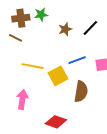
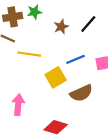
yellow line: (33, 66) -> (29, 54), moved
brown semicircle: (81, 91) -> (81, 93), turned 60

